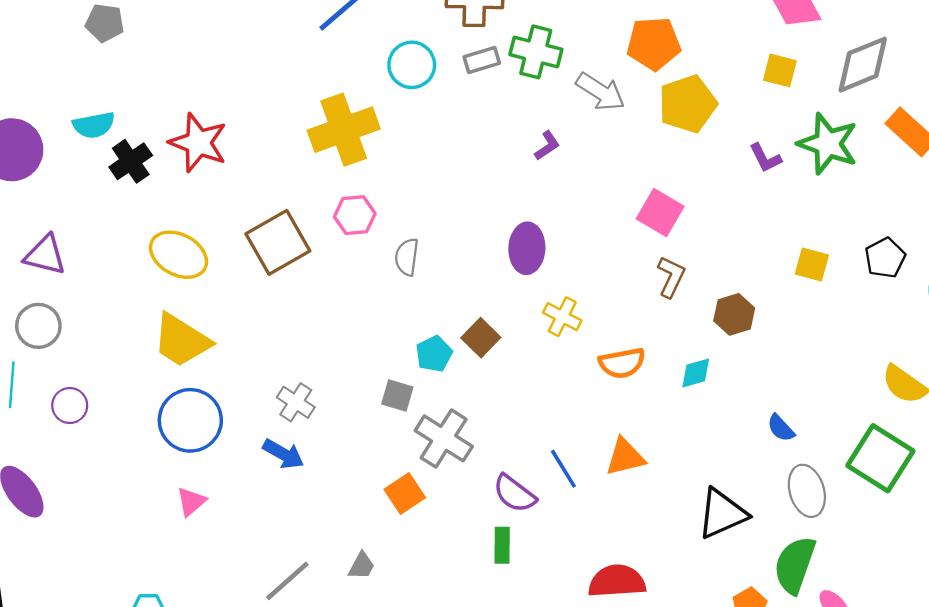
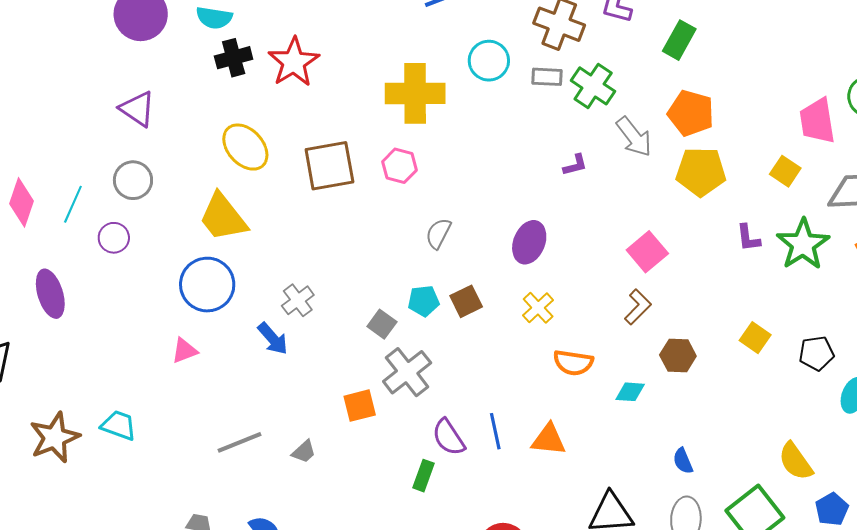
gray semicircle: (407, 257) -> (438, 234), moved
gray circle: (38, 326) -> (133, 180), moved

